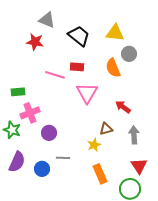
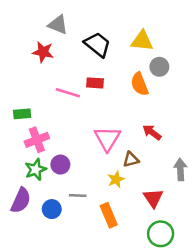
pink triangle: (87, 93) -> (107, 139), moved
green star: (12, 130) -> (36, 169), moved, turned 30
gray arrow: (134, 135) -> (180, 169), moved
red triangle: (139, 166) -> (153, 198), moved
orange rectangle: (100, 174) -> (109, 215), moved

